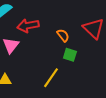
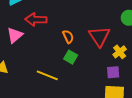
yellow line: (51, 78) -> (47, 75), turned 65

